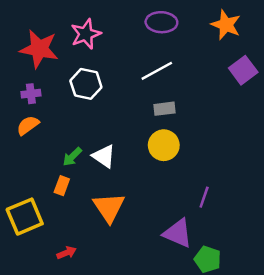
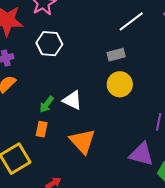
white line: (157, 71) -> (131, 21), moved

